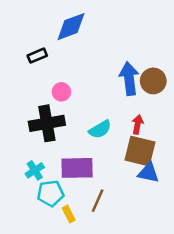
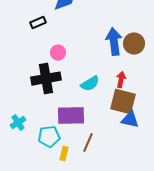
cyan cross: (35, 170) -> (18, 123), moved
yellow rectangle: (69, 214) -> (64, 154), turned 40

